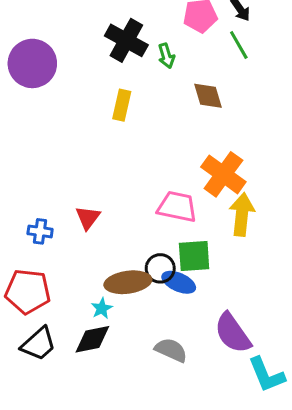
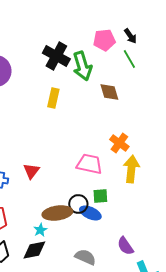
green arrow: (166, 56) -> (82, 66), size x1.8
orange cross: (223, 174) -> (119, 143), size x0.7
green square: (194, 256) -> (100, 196), size x0.7
purple semicircle: (233, 333) -> (125, 246), size x0.7

